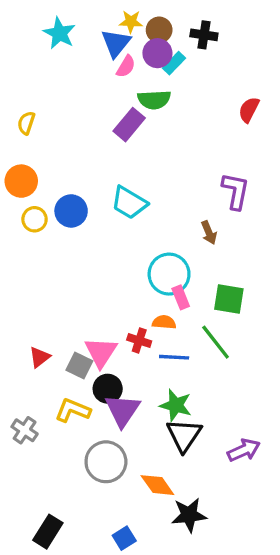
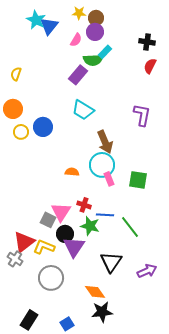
black cross: (204, 35) -> (147, 42), moved
blue triangle: (116, 43) -> (49, 26), moved
cyan rectangle: (174, 63) -> (105, 52), moved
cyan trapezoid: (129, 203) -> (83, 110), moved
brown arrow: (209, 233) -> (105, 142), moved, size x1.6
orange semicircle: (164, 322) -> (72, 172), moved
green line: (216, 342) -> (130, 227), moved
red triangle: (40, 357) -> (24, 242), moved, size x1.6
green star: (176, 405) -> (90, 226), moved
gray circle: (106, 462) -> (51, 278), moved
black star: (189, 515) -> (102, 312), moved
blue square: (124, 538) -> (67, 324), moved

